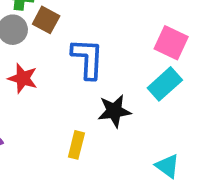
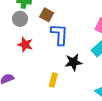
brown square: (46, 20) -> (47, 15), moved

